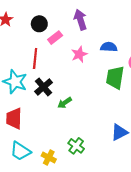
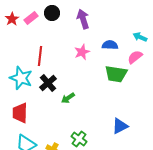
black circle: (39, 24) -> (52, 13), moved
pink rectangle: (55, 38) -> (31, 18), moved
green trapezoid: (115, 78) -> (116, 74), turned -90

